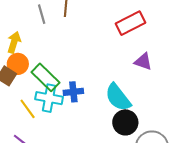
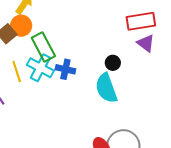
purple triangle: (143, 62) -> (146, 43), moved
black circle: (125, 122) -> (113, 63), moved, size x0.6

